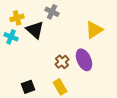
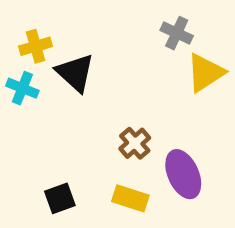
gray cross: (52, 12) -> (177, 33), moved
purple ellipse: (84, 60) -> (183, 174), moved
yellow rectangle: (60, 87) -> (130, 198), turned -42

